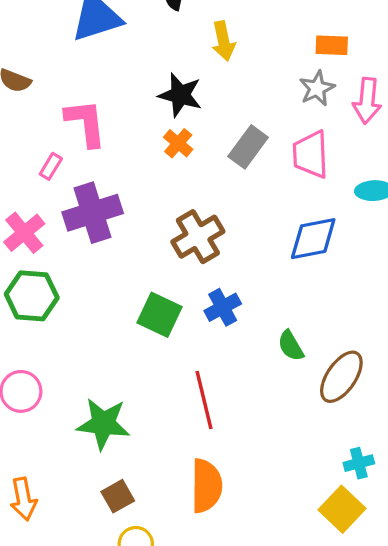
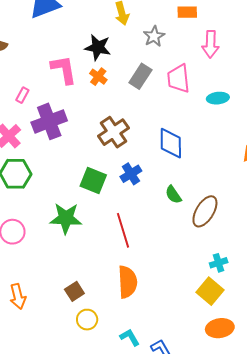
gray star: (317, 88) -> (154, 36), moved
pink L-shape: (86, 123) -> (64, 70), moved
blue diamond: (313, 239) -> (171, 143), moved, turned -76
green star: (103, 424) -> (66, 218), moved

